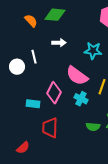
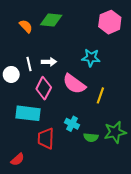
white arrow: (59, 43) -> (49, 62), moved
pink diamond: (54, 93) -> (44, 88), moved
cyan cross: (81, 99) -> (72, 124), moved
cyan rectangle: (33, 104) -> (28, 113), size x1.6

